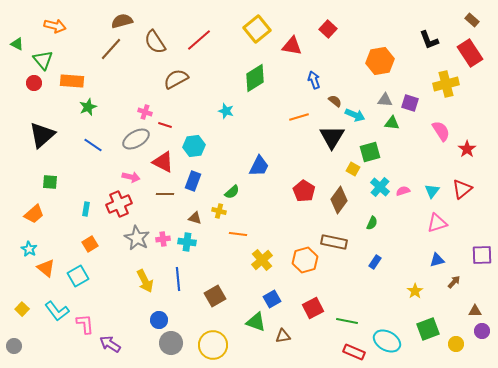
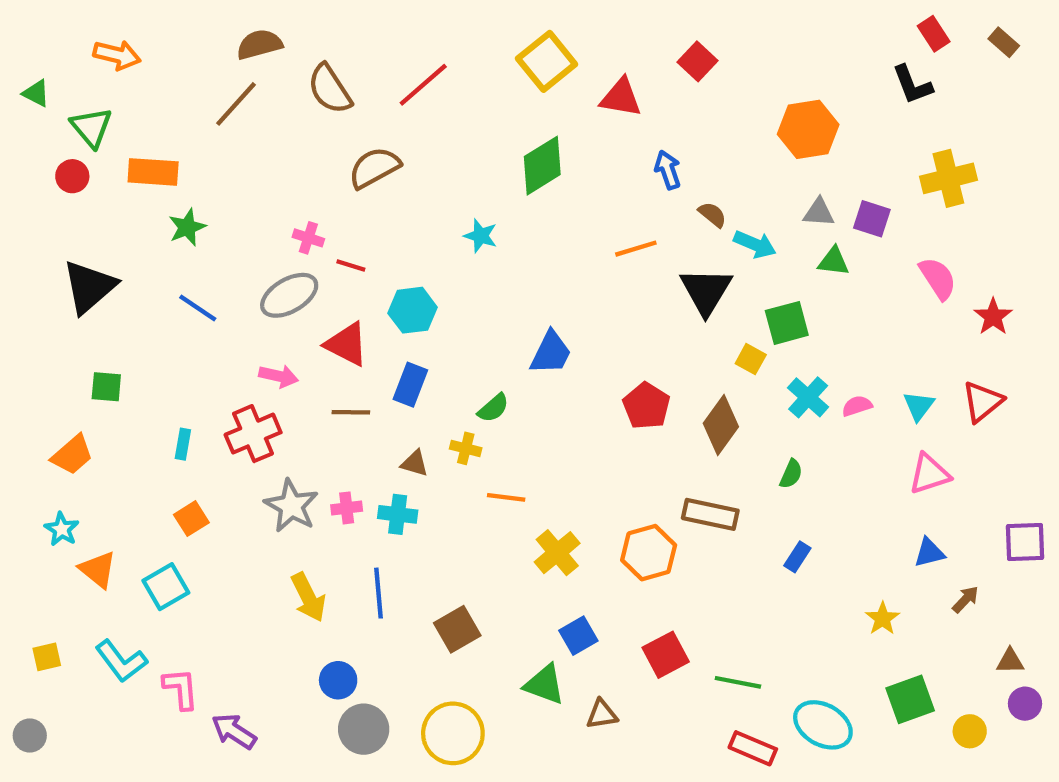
red rectangle: (470, 53) -> (934, 34), moved, size x0.6
yellow square: (22, 309) -> (47, 657), turned 32

